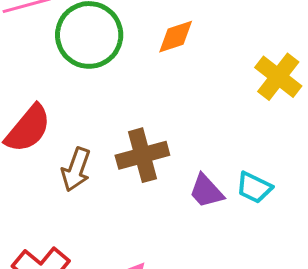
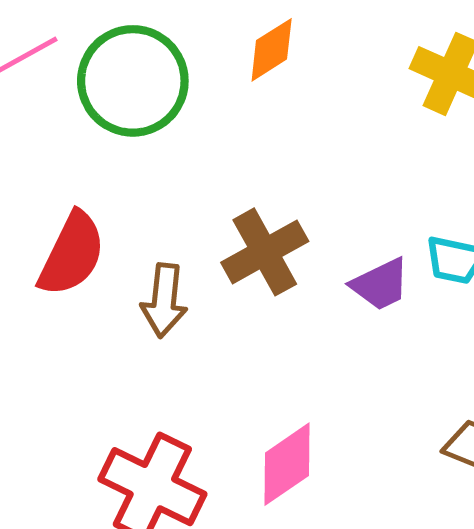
purple trapezoid: (206, 191) -> (380, 284), turned -60

